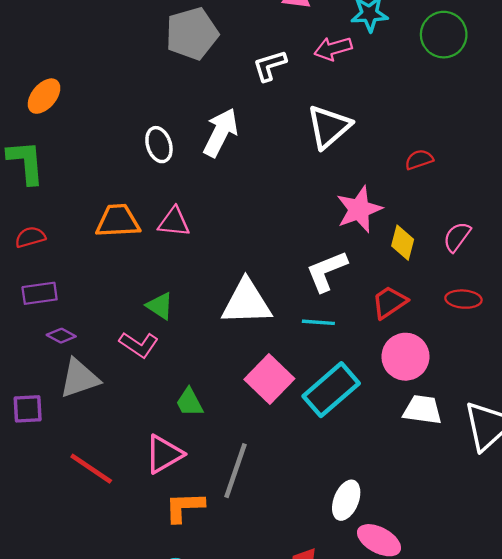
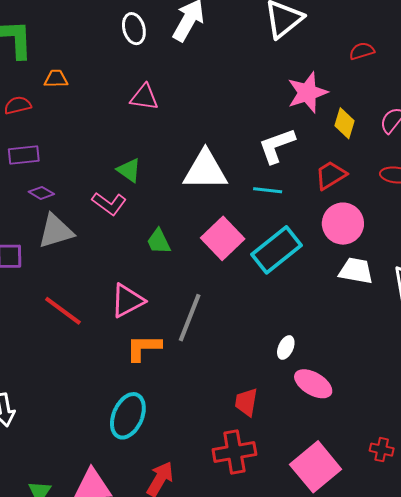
orange trapezoid: (118, 221) -> (56, 79), moved, size x0.6
green trapezoid: (189, 402) -> (159, 241), moved
white ellipse: (346, 500) -> (286, 347), size x0.7

